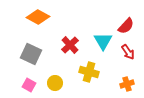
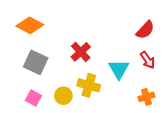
orange diamond: (38, 17) -> (30, 25), moved
cyan triangle: (103, 41) -> (119, 69), moved
yellow cross: (89, 72) -> (89, 85), moved

